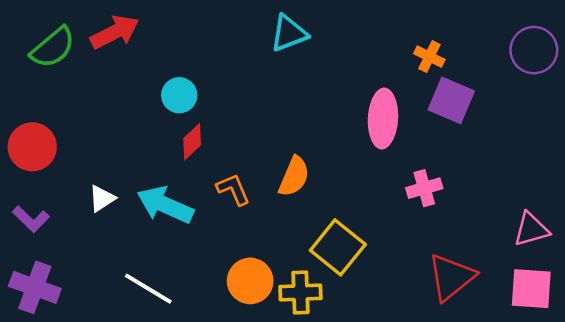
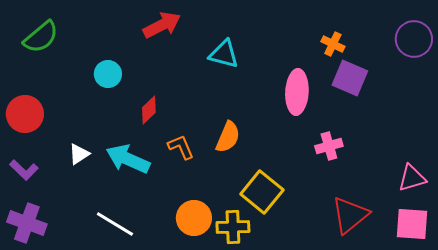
red arrow: (115, 32) -> (162, 25), moved
cyan triangle: (289, 33) -> (224, 54), moved, turned 36
cyan circle: (179, 95) -> (108, 74), moved

